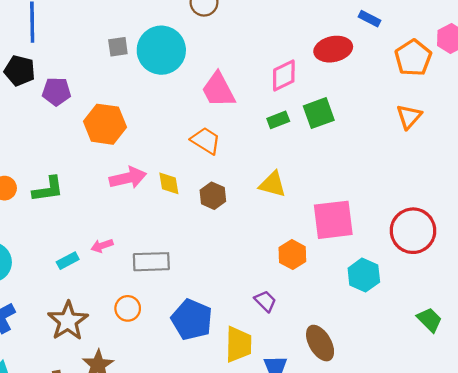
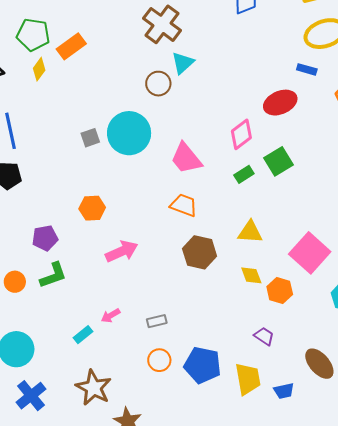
purple pentagon: (56, 92) -> (45, 238), moved
orange hexagon: (105, 124) -> (92, 208), size x0.7
yellow diamond: (169, 183) -> (251, 275), moved
brown hexagon: (213, 196) -> (200, 252), size x1.4
pink square: (333, 220) -> (310, 253), turned -30
gray rectangle: (151, 262) -> (157, 321), size x0.6
orange circle: (128, 308) -> (159, 360), moved

